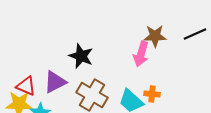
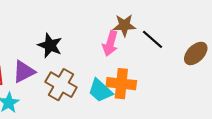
black line: (195, 34) -> (153, 39), moved, turned 65
orange cross: (152, 94) -> (121, 84), size x1.8

